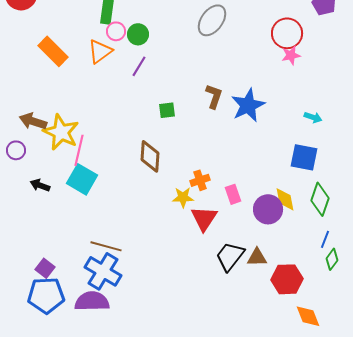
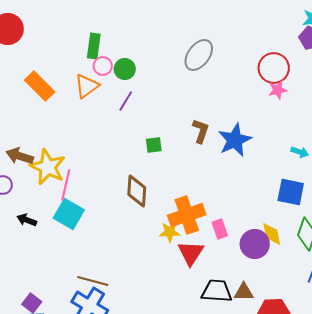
orange cross: (200, 180) -> (187, 215), size x1.8
black trapezoid: (230, 256) -> (217, 291), turned 56

